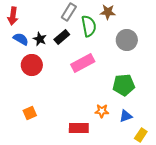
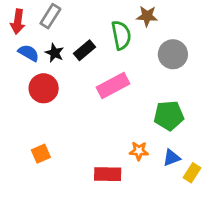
gray rectangle: (69, 12) -> (50, 16), moved
yellow rectangle: (141, 135) -> (192, 173), moved

